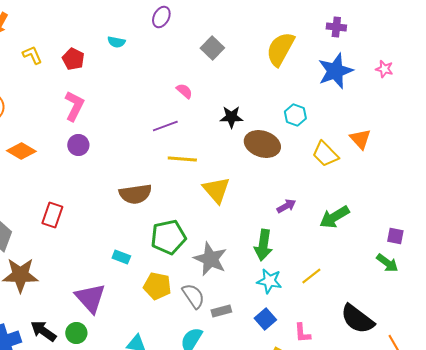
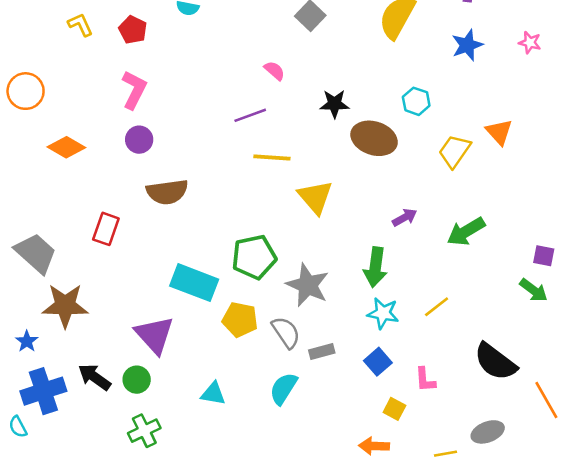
blue star: (335, 71) -> (467, 45), size x0.7
yellow trapezoid: (325, 154) -> (454, 151), turned 80
brown semicircle: (135, 194) -> (167, 192), moved
cyan rectangle: (121, 257) -> (194, 283), size x2.0

